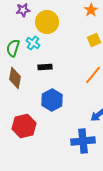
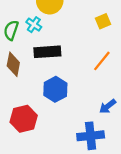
black rectangle: (45, 67) -> (47, 52), size x1.6

